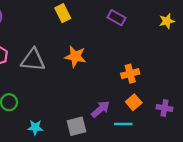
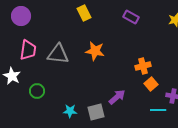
orange square: (134, 102) -> (151, 84), moved
cyan line: (123, 124) -> (158, 110), moved
cyan star: (35, 127) -> (70, 111), moved

